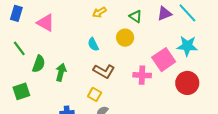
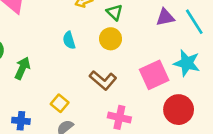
green triangle: (135, 16) -> (114, 12), moved
brown L-shape: (104, 71) -> (103, 80), moved
pink cross: (142, 75) -> (119, 117), moved

